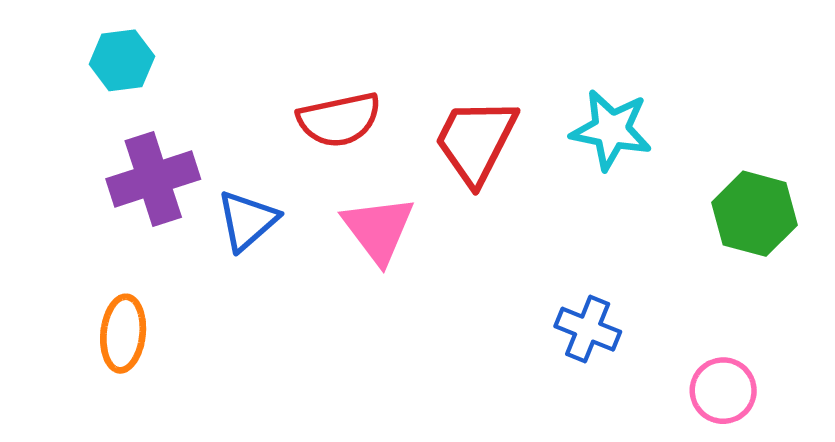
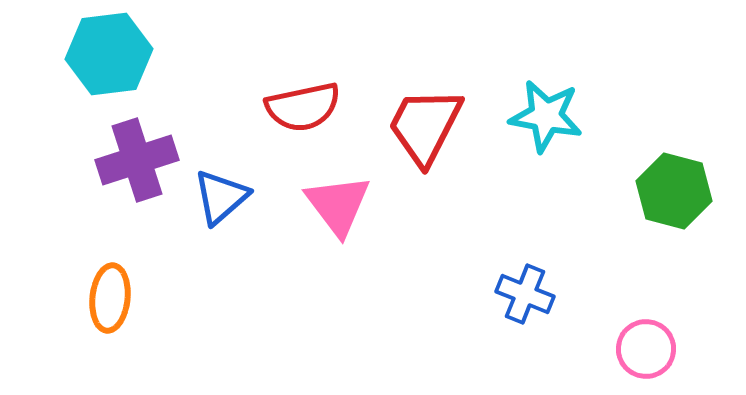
cyan hexagon: (122, 60) -> (109, 54), size x1.5

